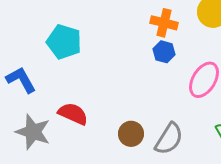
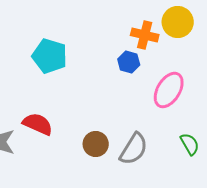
orange cross: (164, 23) -> (145, 35), moved
cyan pentagon: (64, 42) -> (50, 56), moved

